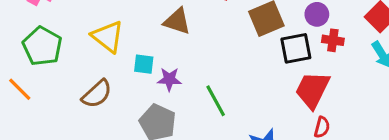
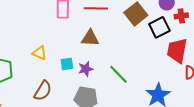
brown triangle: (177, 21) -> (90, 38), moved
yellow triangle: (108, 37) -> (40, 53), size x0.7

